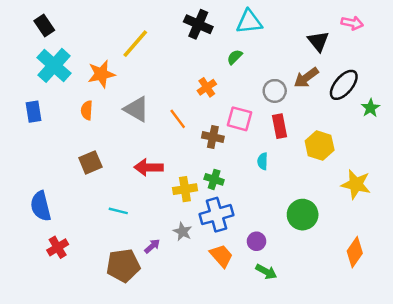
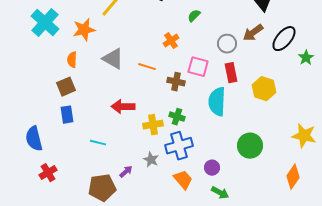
blue rectangle: (33, 112) -> (67, 115), moved
orange line: (178, 119) -> (147, 67), turned -36
cyan semicircle: (263, 161) -> (217, 102), size x2.0
brown square: (90, 162) -> (66, 87), moved
yellow star: (356, 184) -> (304, 136), moved

